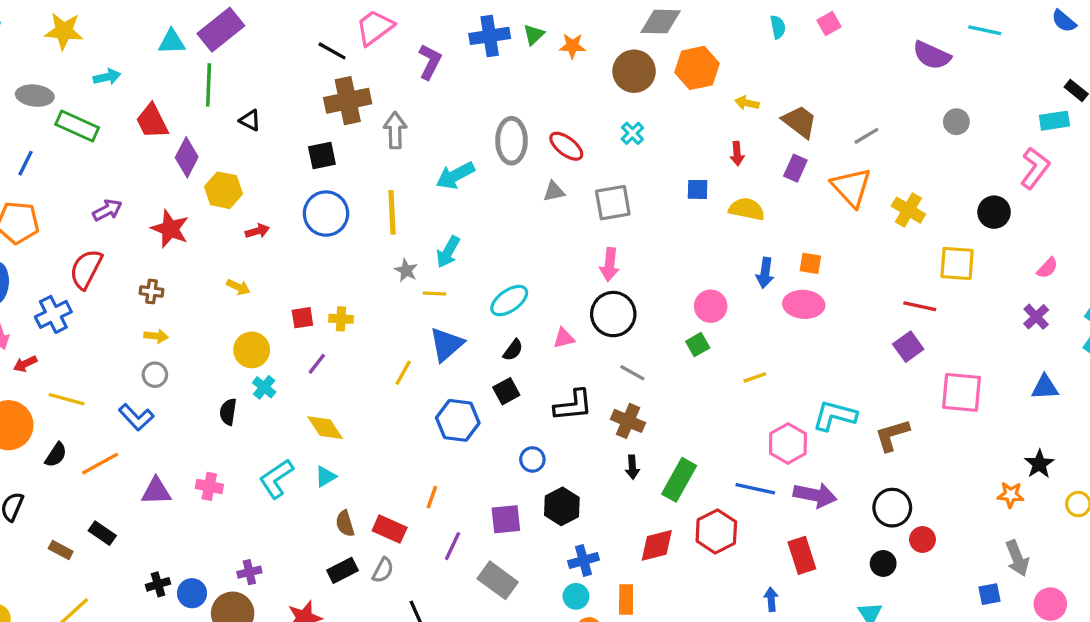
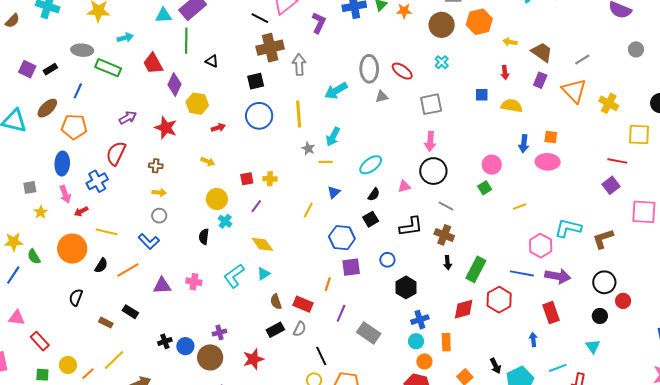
gray triangle: (554, 191) -> (382, 97), moved
blue triangle: (446, 344) -> (334, 192), size x0.6
purple square: (506, 519) -> (351, 267), moved

